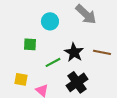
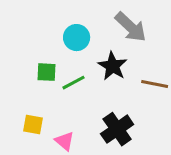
black star: (74, 52) -> (113, 66), moved
green line: (53, 62) -> (74, 83), moved

